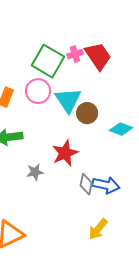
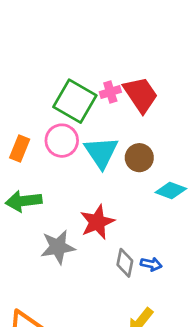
brown circle: (87, 113) -> (139, 158), moved
gray star: (35, 172) -> (58, 247), size x1.5
blue arrow: (106, 185) -> (151, 264), size x0.6

